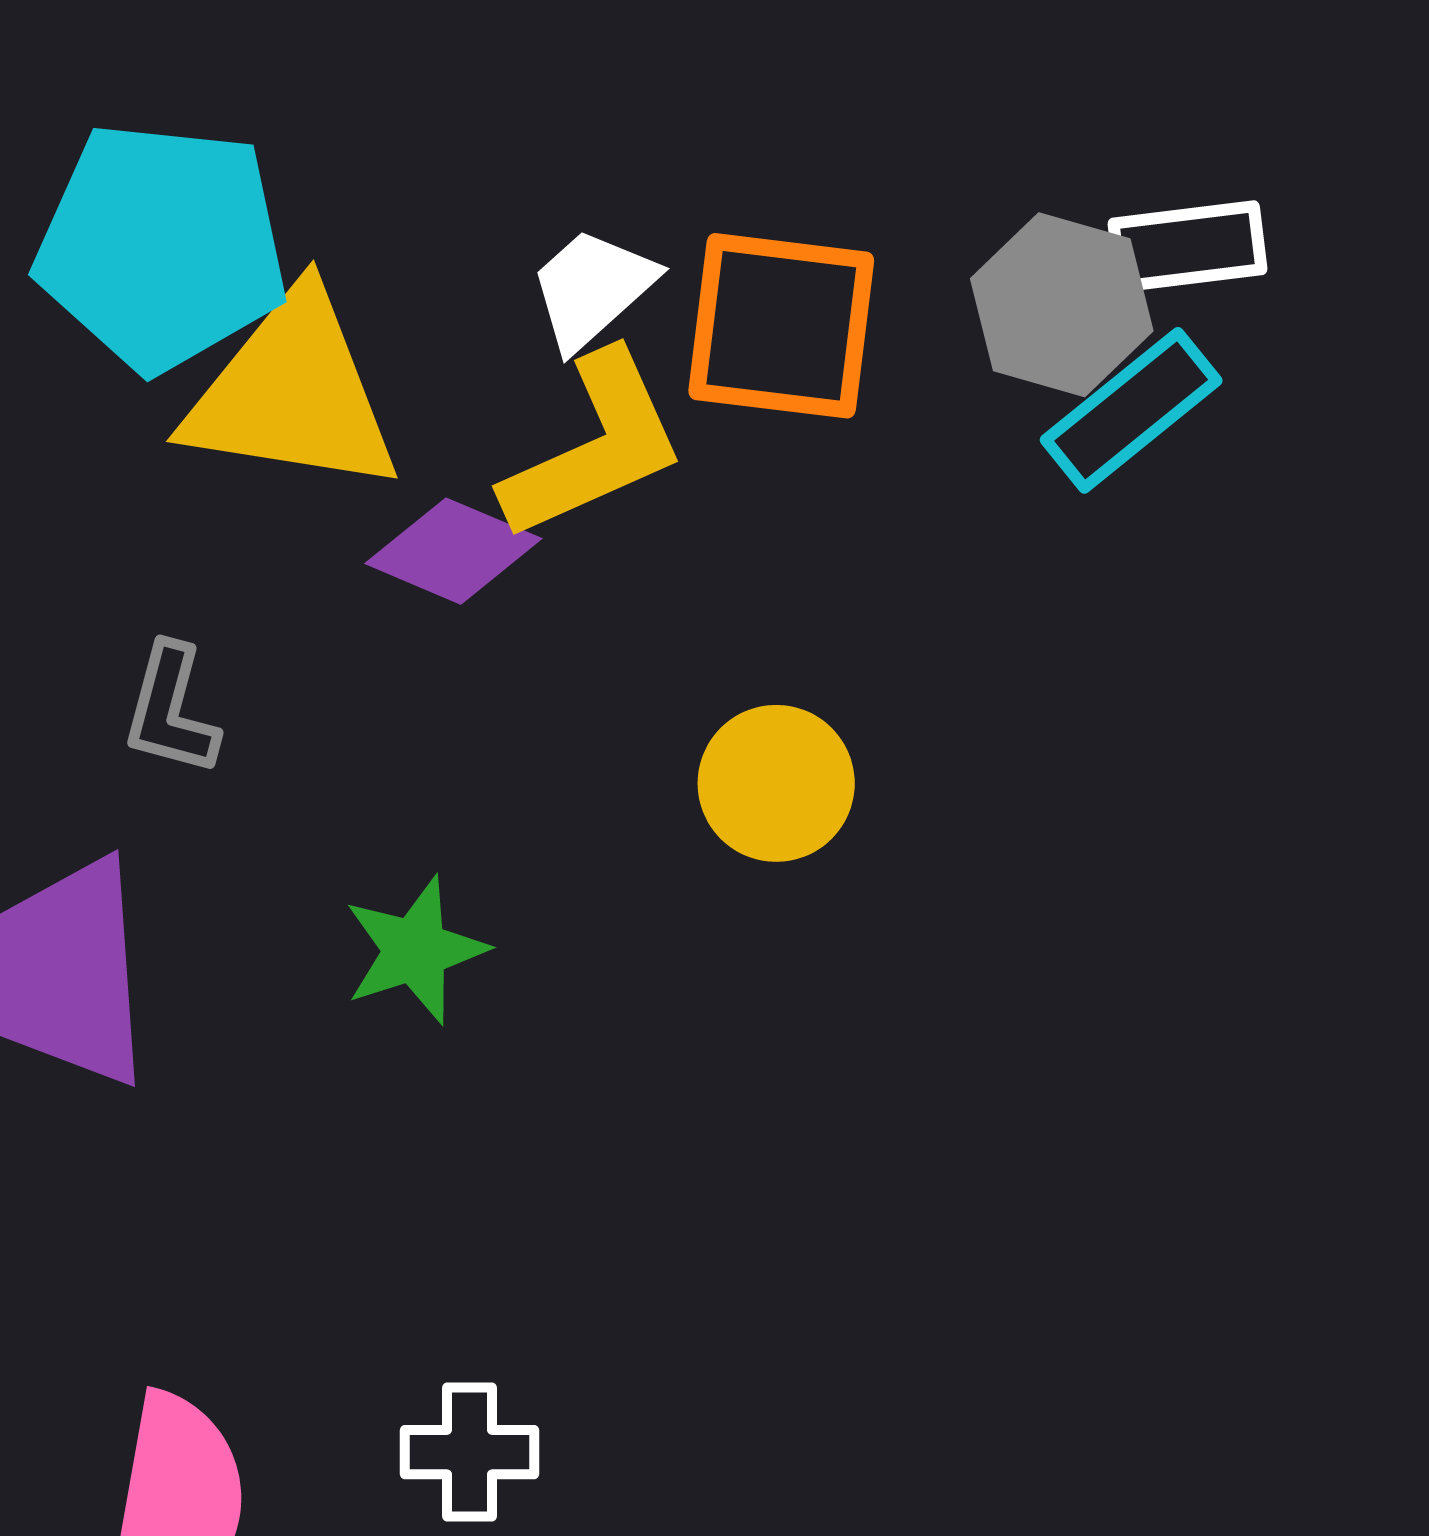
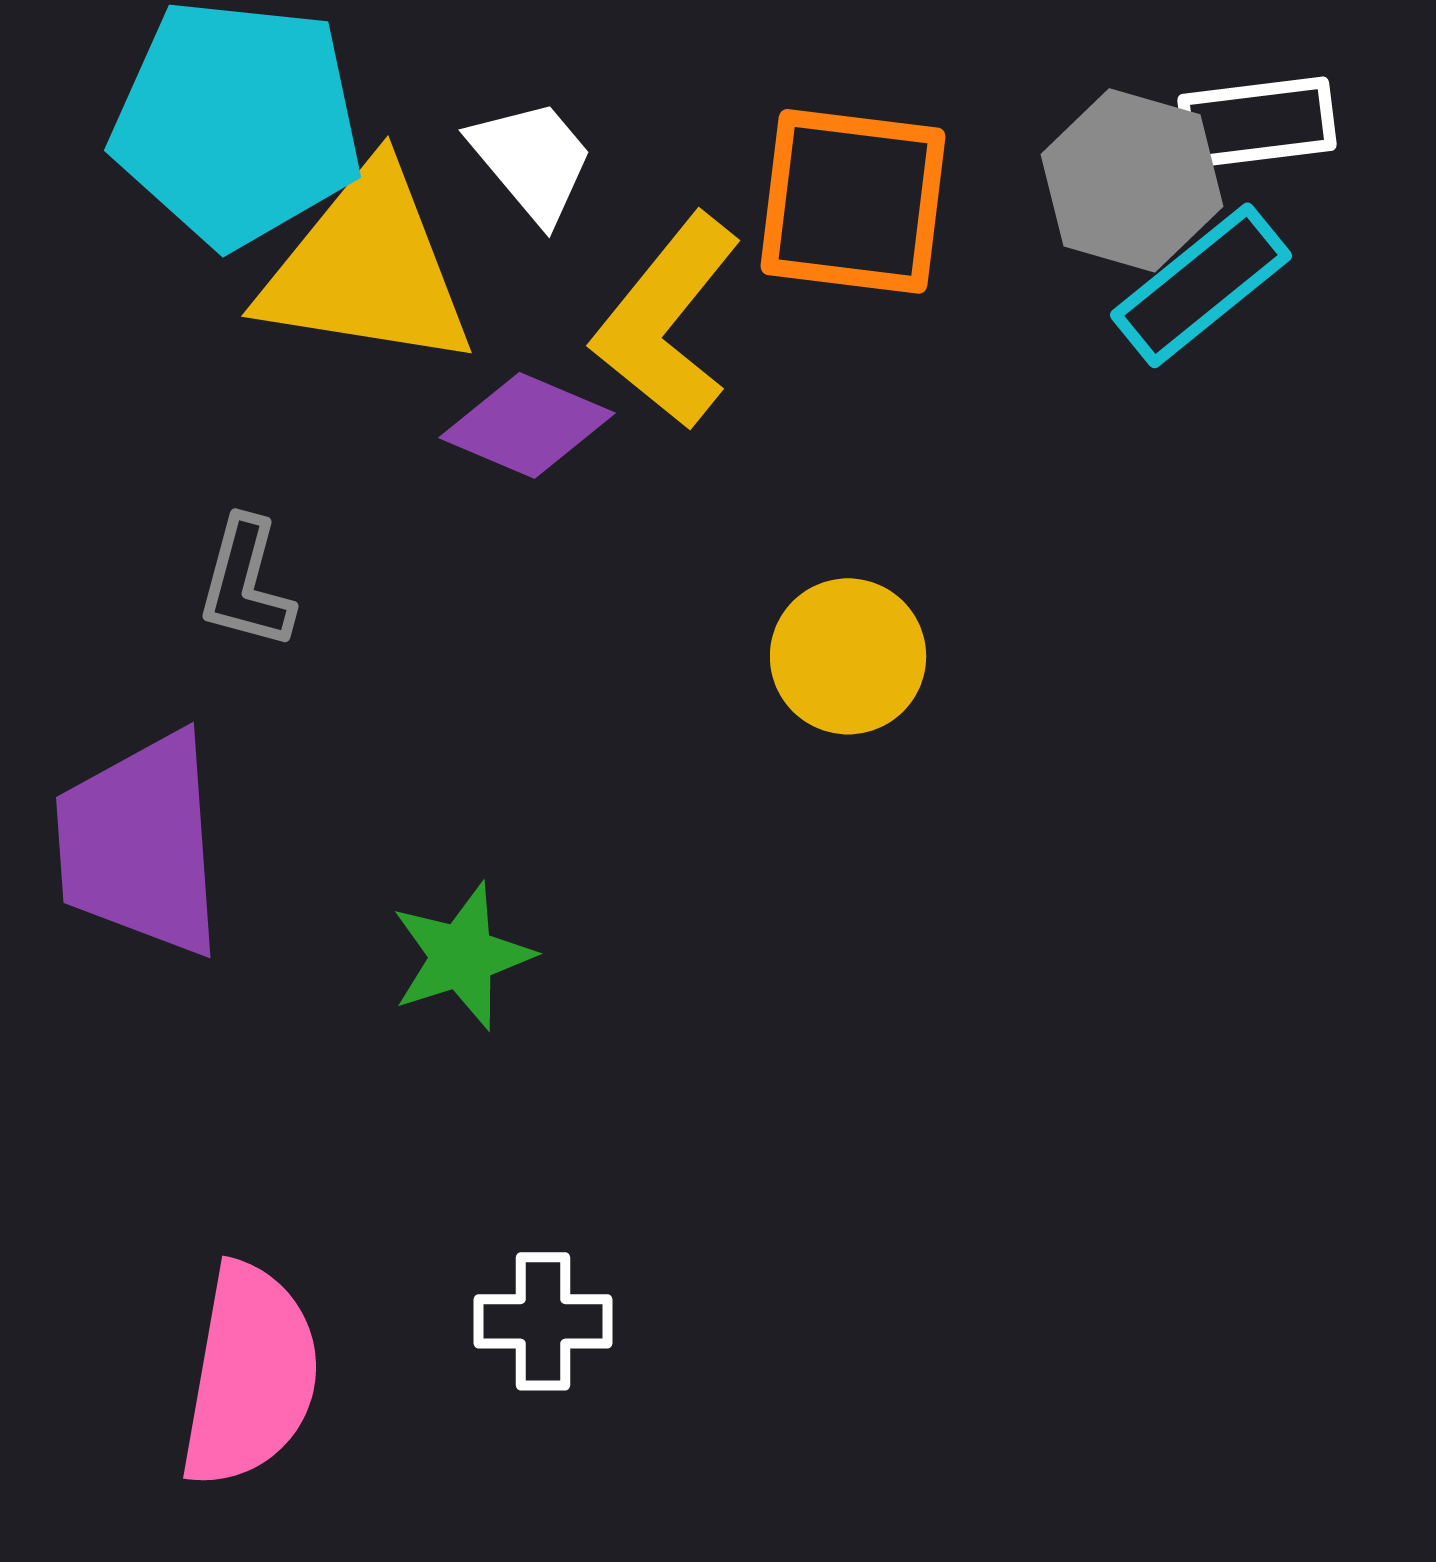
white trapezoid: (592, 289) -> (532, 160), moved, turned 92
yellow L-shape: (594, 446) -> (667, 321), turned 153
green star: (415, 950) -> (462, 956), moved

